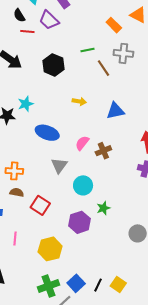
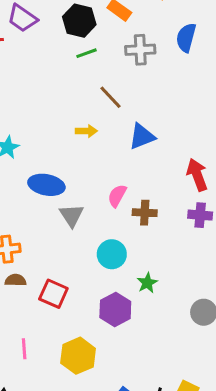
black hexagon: (53, 65) -> (79, 21), moved
brown line: (103, 68) -> (111, 97), moved
pink semicircle: (82, 143) -> (117, 196), moved
brown cross: (103, 151) -> (145, 213), moved, turned 35
gray triangle: (59, 165) -> (71, 215), moved

